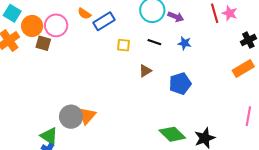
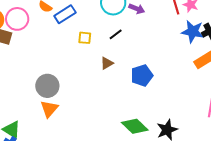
black line: (154, 42) -> (116, 34), turned -56
blue star: (184, 43) -> (193, 32), moved, size x1.6
gray circle: (71, 117) -> (47, 86), moved

